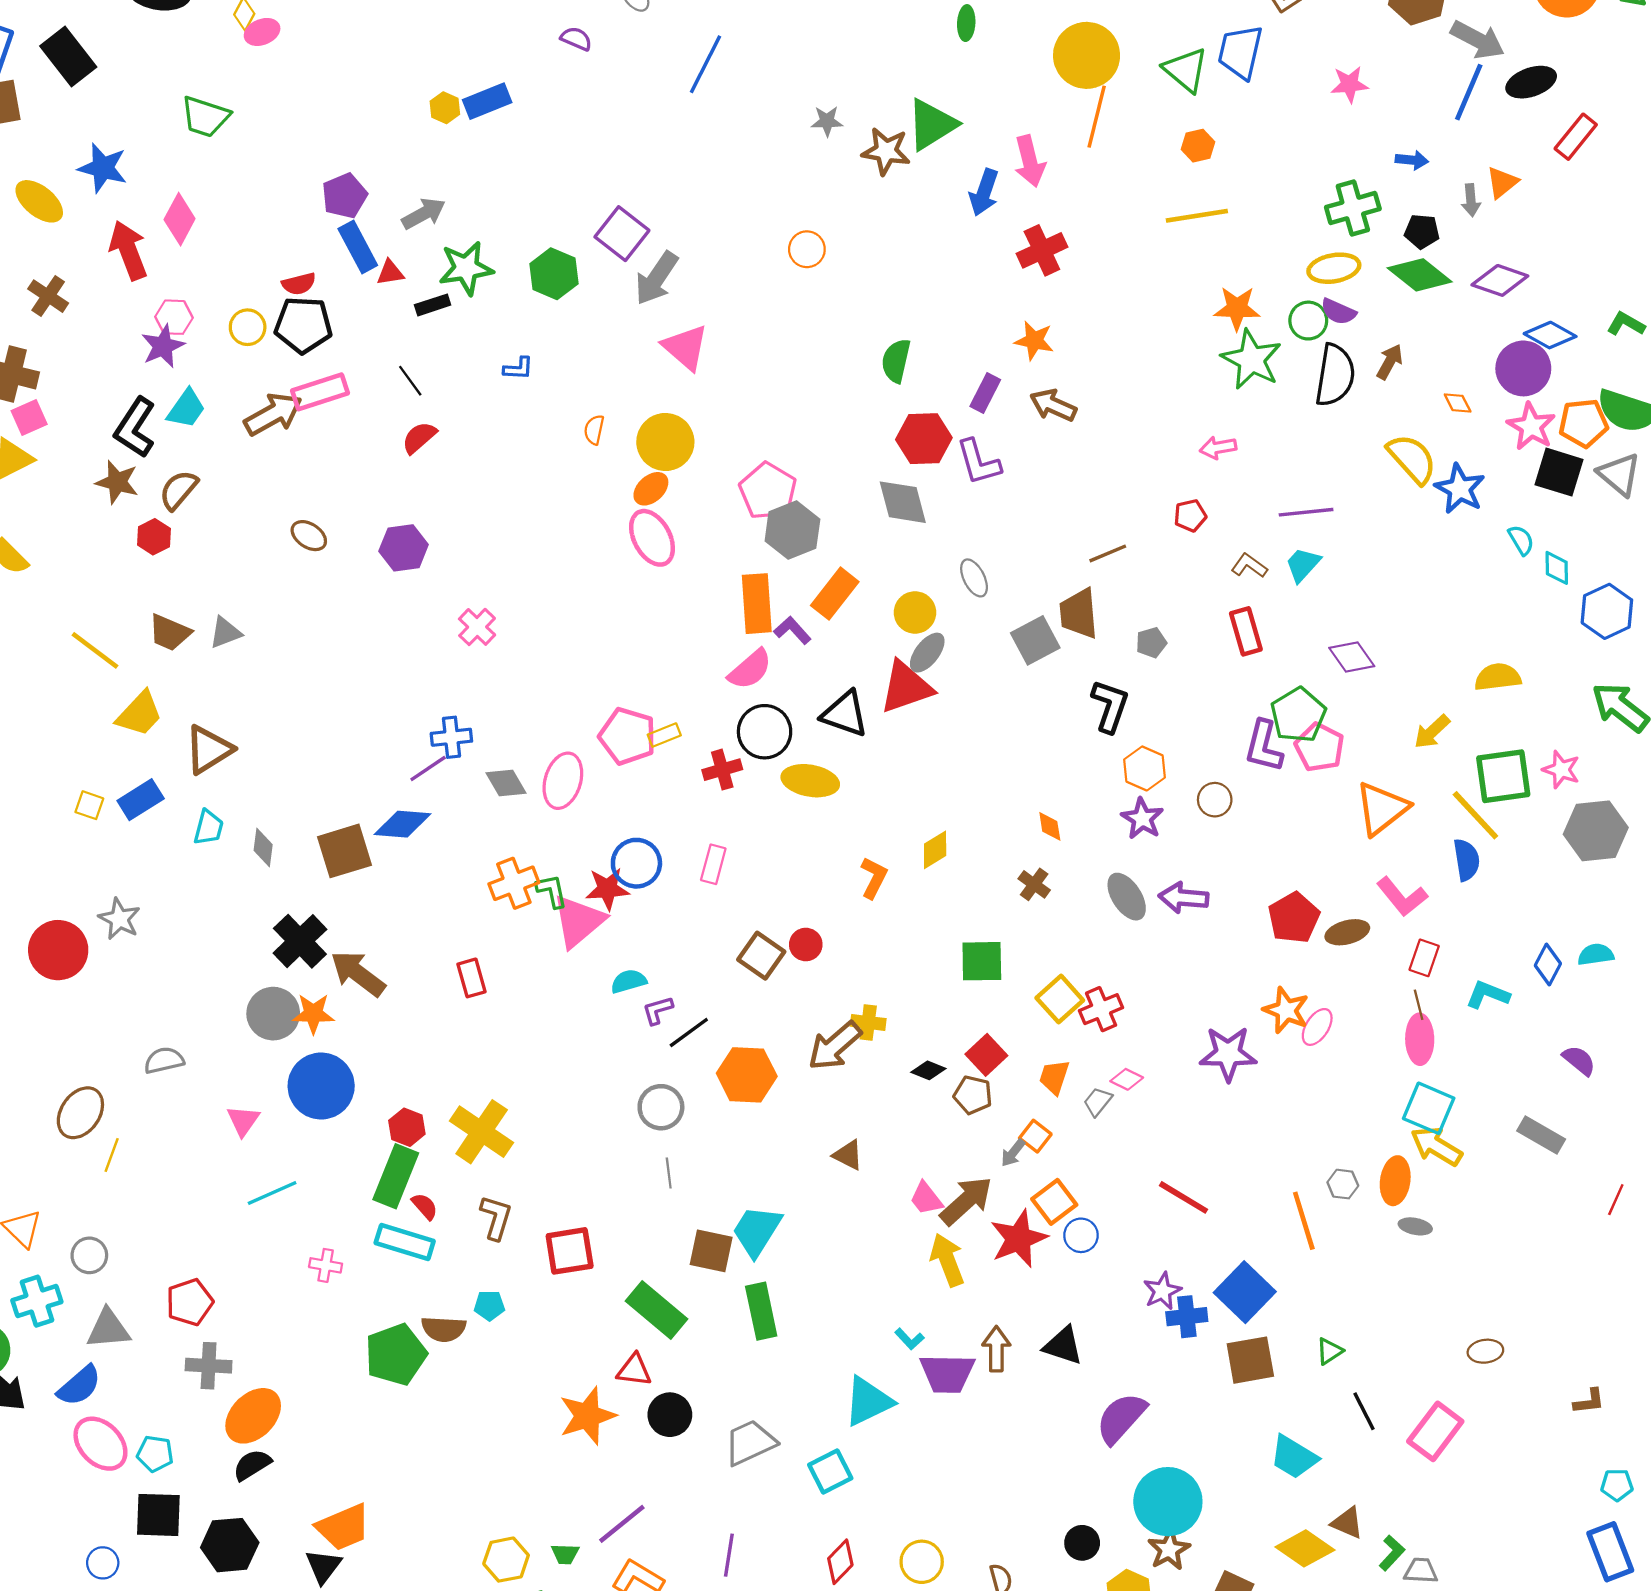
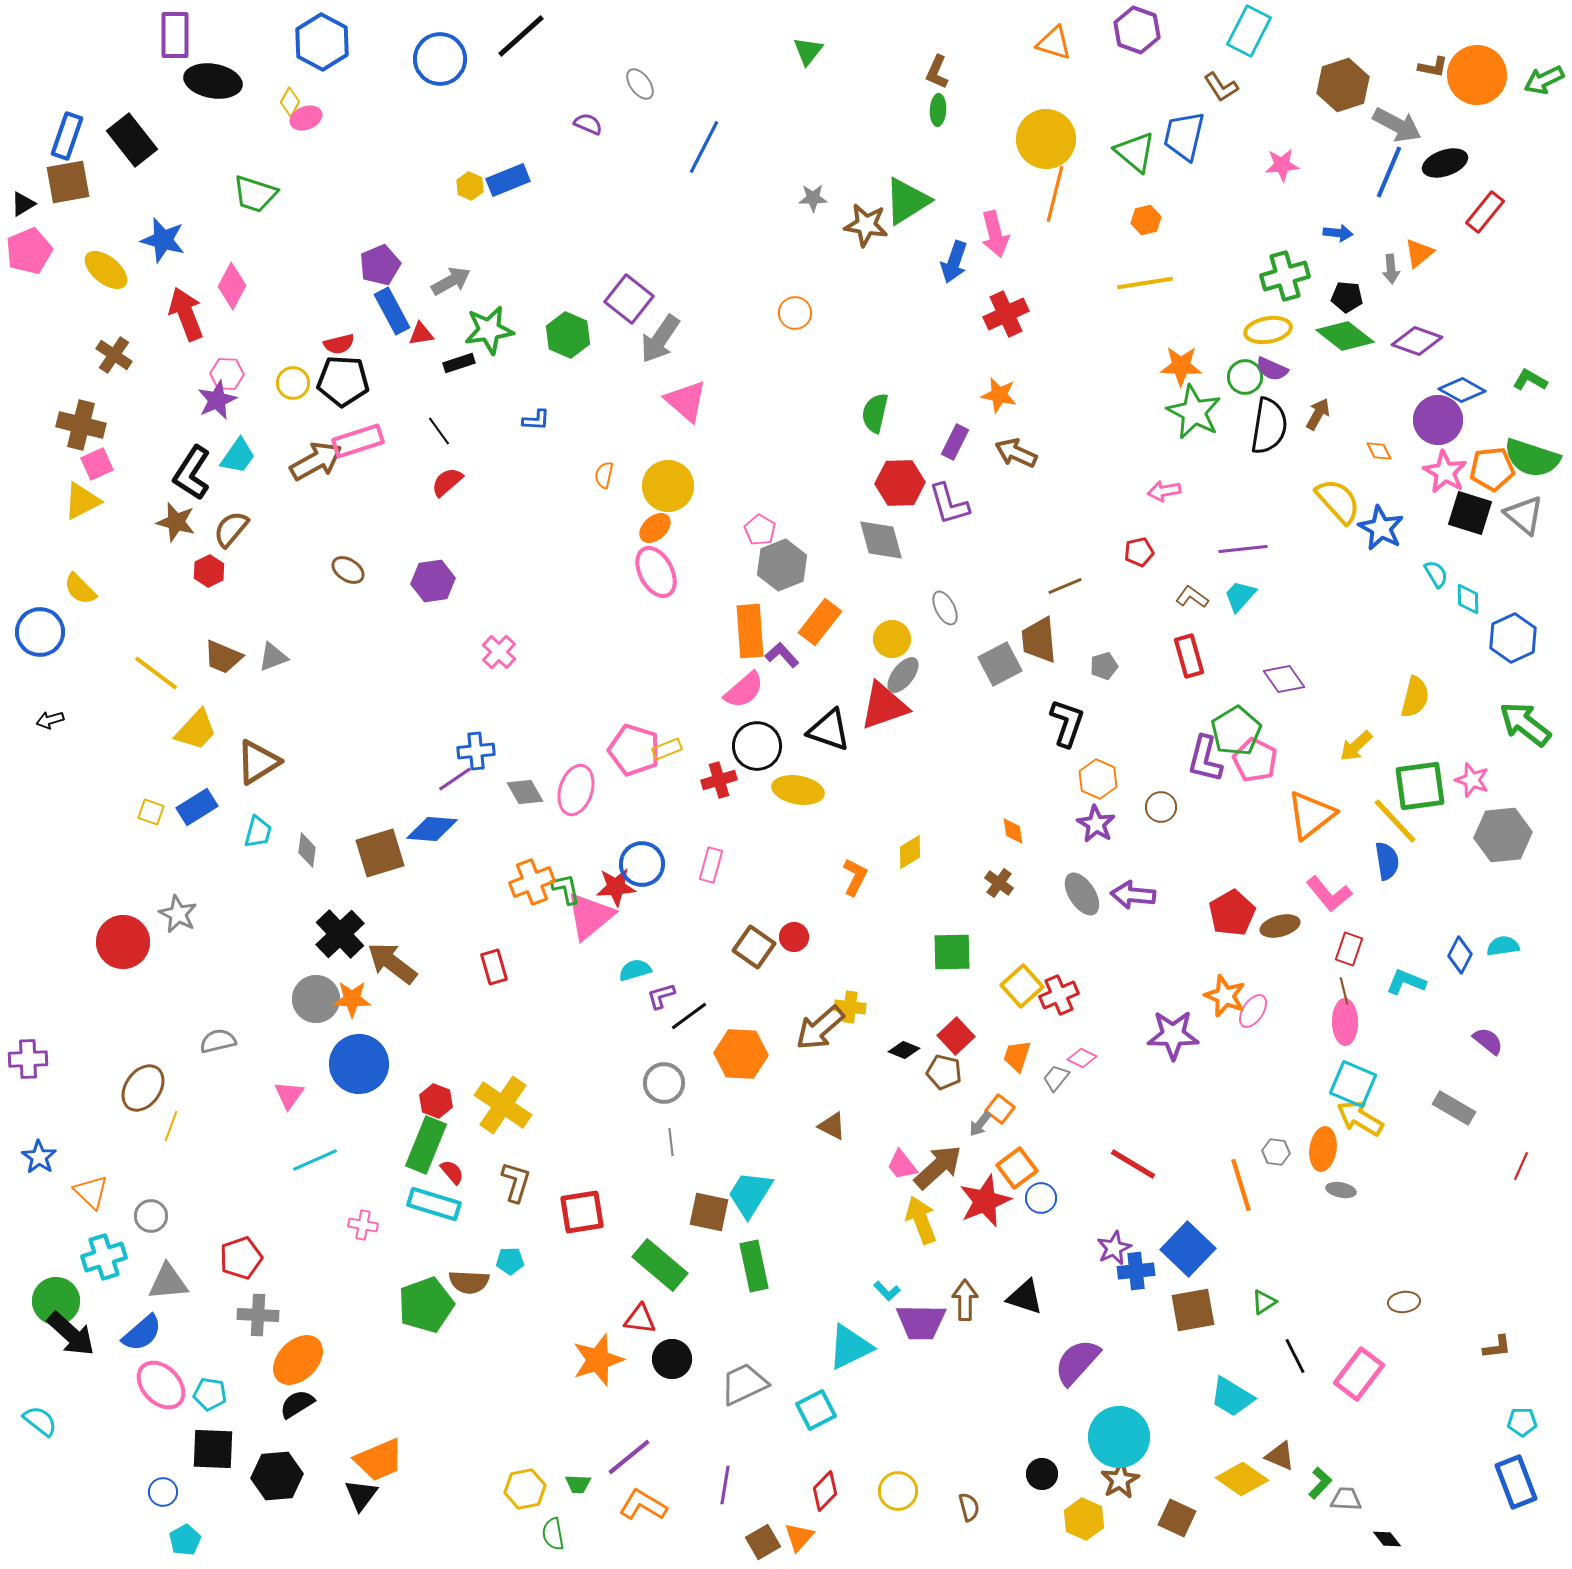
pink pentagon: (768, 491) -> (760, 530), size x0.6
yellow semicircle: (1498, 677) -> (1415, 697), turned 111

